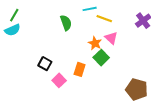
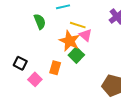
yellow line: (104, 19) -> (78, 25), moved
orange star: (95, 43) -> (69, 41), size x1.5

